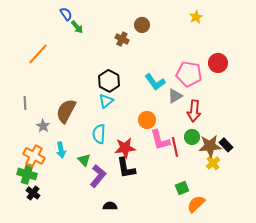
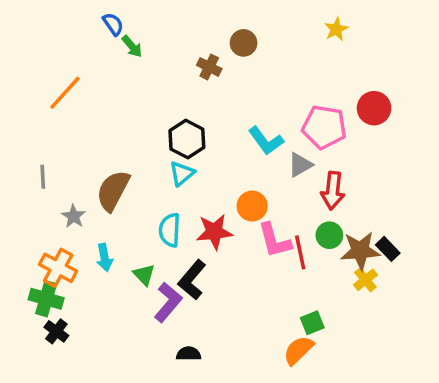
red star: (125, 148) -> (214, 232), moved
black L-shape: (126, 168) -> (192, 280), moved, turned 50
orange semicircle: (196, 204) -> (298, 350), moved

